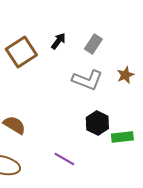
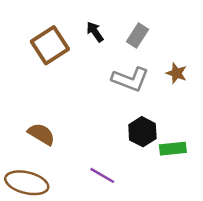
black arrow: (58, 41) -> (95, 32), turned -72
brown star: (125, 75) -> (176, 73), turned -30

